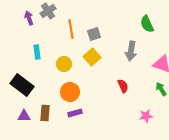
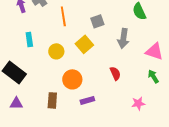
gray square: (94, 34) -> (97, 21), moved
orange circle: (70, 92) -> (72, 79), moved
brown rectangle: (45, 113) -> (52, 100), moved
purple rectangle: (75, 113) -> (87, 100), moved

